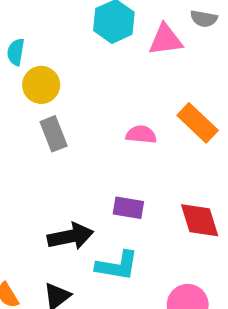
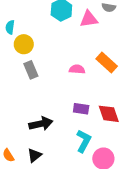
purple rectangle: (128, 208) -> (81, 109), moved
cyan L-shape: (117, 266) -> (84, 141), moved, turned -70

